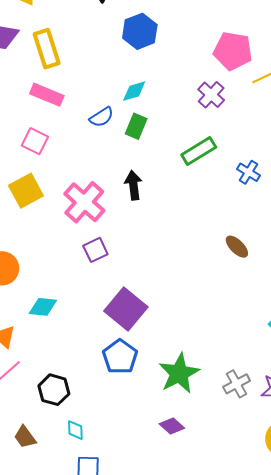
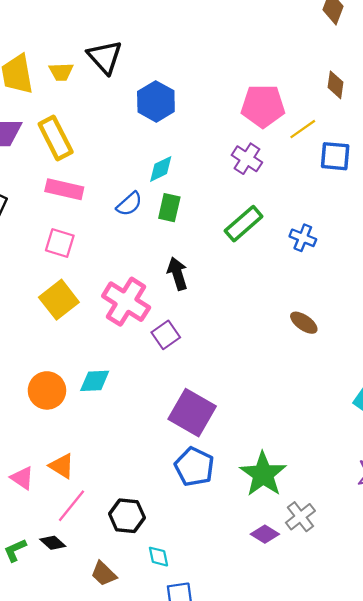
purple square: (95, 250) -> (166, 335), moved
cyan diamond: (43, 307) -> (95, 381), moved
gray cross: (237, 384) -> (300, 517), moved

